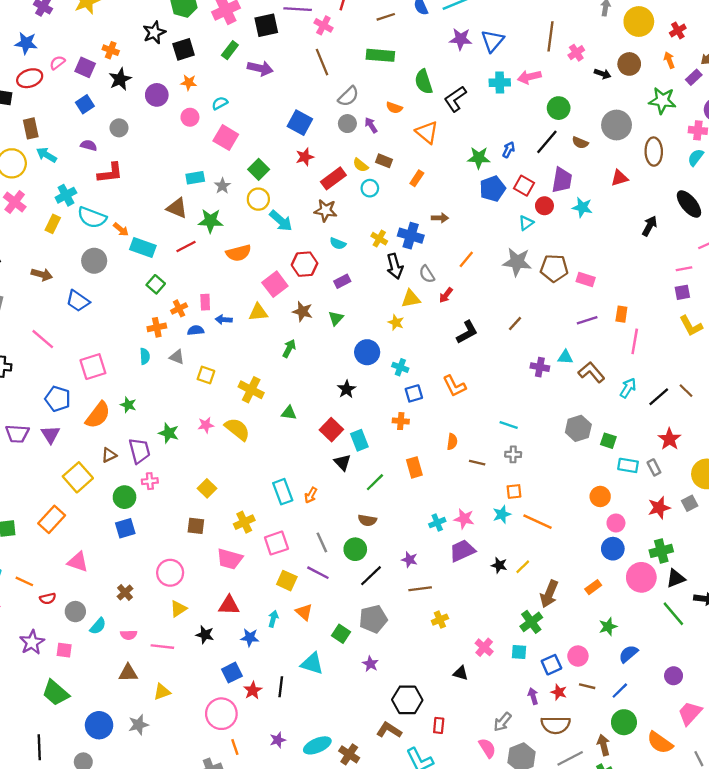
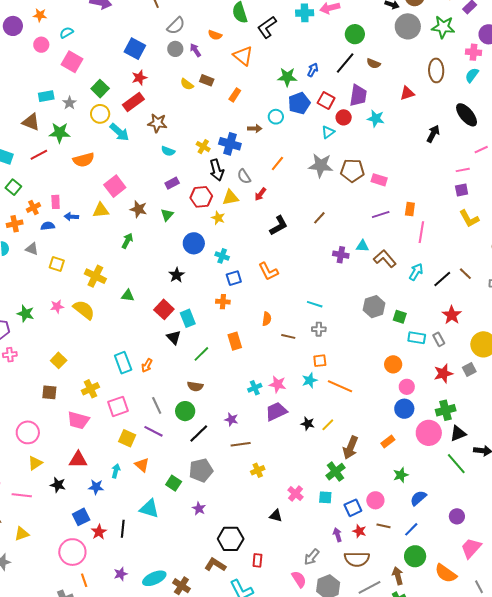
gray circle: (617, 125) -> (408, 26), moved
red rectangle: (333, 178) -> (133, 102), moved
cyan circle: (370, 188) -> (276, 117), moved
red hexagon: (305, 264) -> (201, 197), moved

